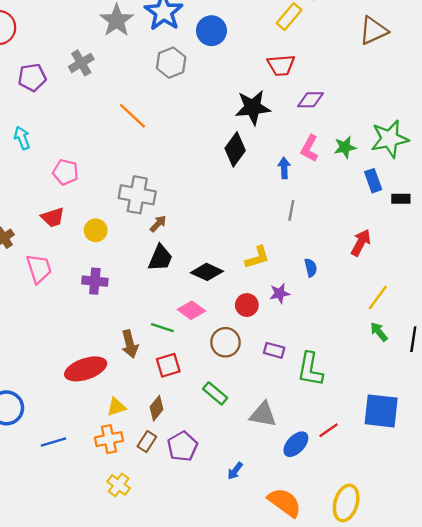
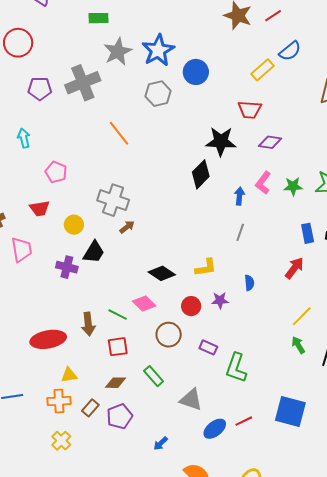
gray cross: (81, 63) -> (83, 83), size x1.6
blue rectangle: (373, 181) -> (308, 233), moved
black trapezoid: (160, 258) -> (94, 252), moved
brown diamond: (157, 408) -> (116, 383), moved, turned 45

